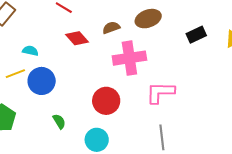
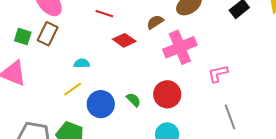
blue circle: (42, 81) -> (101, 104), moved
pink L-shape: (160, 93) -> (218, 74), size x0.7
green semicircle: (59, 121) -> (134, 100), moved

